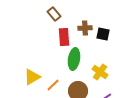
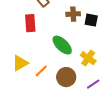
red rectangle: (64, 37) -> (30, 23), moved
green ellipse: (74, 59) -> (62, 45), turned -55

